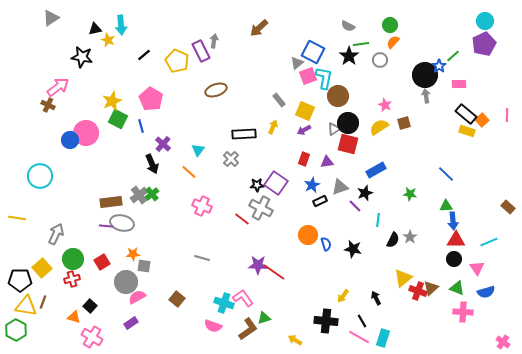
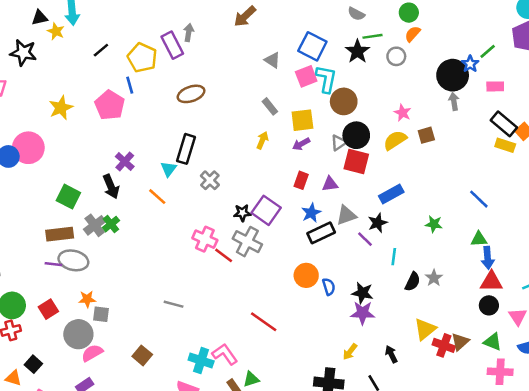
gray triangle: (297, 63) -> (272, 60), moved, turned -48
yellow square: (305, 111) -> (302, 120), turned -30
green square: (118, 119) -> (68, 197), moved
blue line: (141, 126) -> (130, 85), moved
black rectangle: (244, 134) -> (186, 149), moved, turned -70
black rectangle: (320, 201) -> (321, 233), size x1.5
pink cross: (202, 206) -> (205, 239), moved
purple star: (258, 265) -> (362, 313), moved

